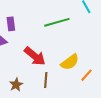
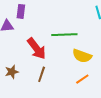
green line: (57, 22) -> (64, 35), moved
yellow semicircle: (70, 62) -> (82, 56), moved, turned 42

